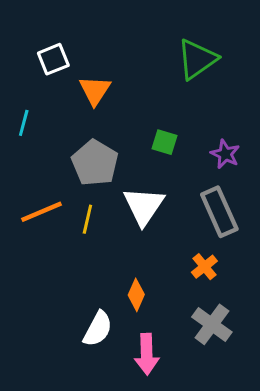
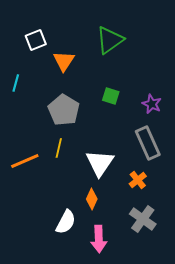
green triangle: (197, 59) -> (110, 40), moved
white triangle: (144, 206) -> (100, 163), moved
orange line: (41, 212) -> (25, 161), moved

